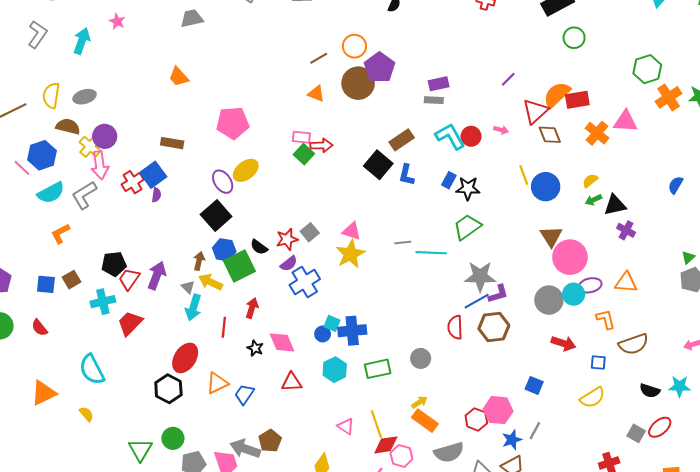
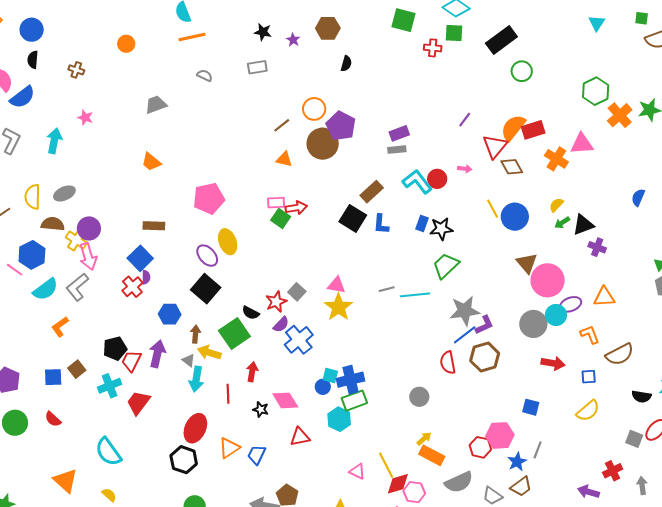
yellow ellipse: (246, 170) -> (228, 242), turned -65
red cross: (133, 182) -> (132, 287), moved
blue hexagon: (224, 250) -> (170, 314), moved
green rectangle: (378, 369) -> (354, 401), moved
orange triangle: (43, 393) -> (65, 481), turned -44

